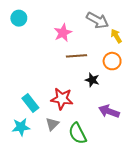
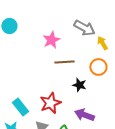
red star: (62, 99) -> (50, 103), turned -30
purple arrow: (109, 111) -> (84, 115), moved

